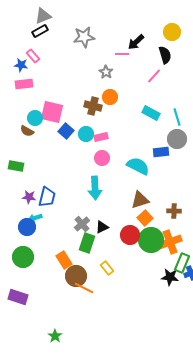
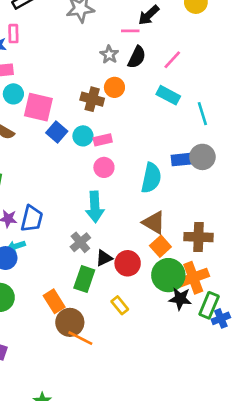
black semicircle: (165, 55) -> (137, 57), moved, turned 42
pink rectangle: (33, 56) -> (13, 34), turned 40
cyan rectangle: (151, 113) -> (168, 95), moved
cyan circle: (35, 118) -> (13, 94), moved
gray circle: (177, 139) -> (202, 157), moved
cyan semicircle: (138, 166) -> (151, 178), turned 75
brown triangle: (140, 200) -> (154, 223), turned 48
brown cross: (174, 211) -> (199, 237), size x1.5
gray cross: (82, 224) -> (80, 242), moved
red circle: (130, 235) -> (128, 263), moved
yellow rectangle: (107, 268) -> (120, 305), moved
black star: (170, 277) -> (180, 299), moved

